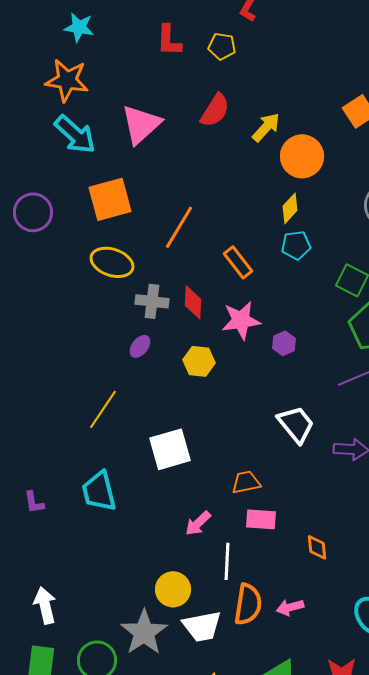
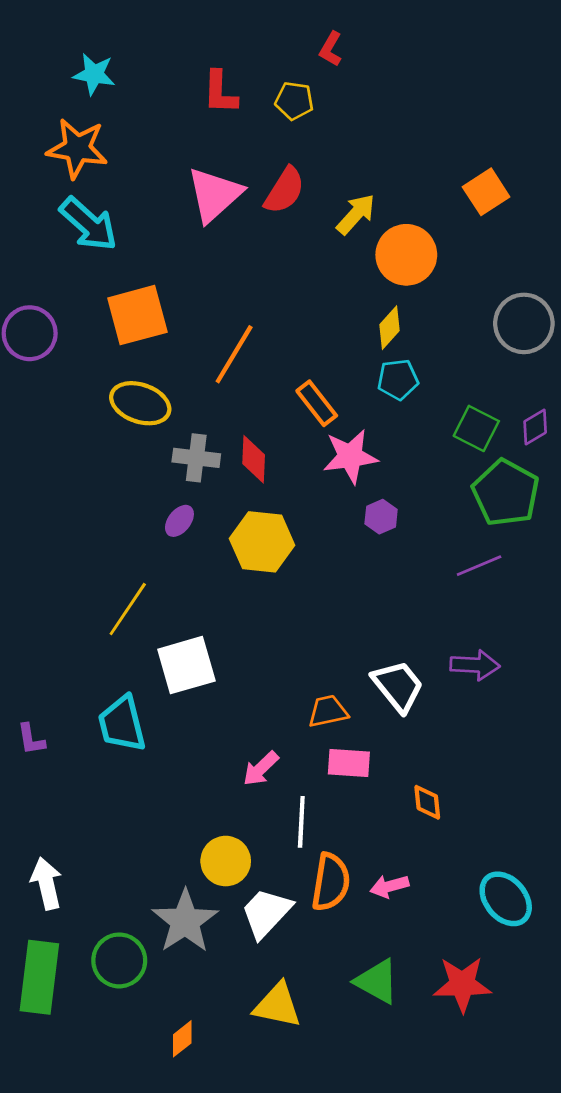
pink triangle: (141, 124) -> (214, 195), moved
pink star: (241, 320) -> (350, 456), moved
yellow hexagon: (199, 361) -> (262, 542), size x1.4
white trapezoid: (296, 424) -> (398, 686), moved
white square: (170, 449) -> (186, 665), moved
white trapezoid: (202, 626) -> (266, 913), turned 144

